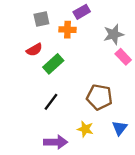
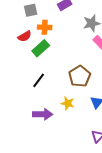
orange cross: (67, 30) -> (45, 27), moved
brown pentagon: (99, 97) -> (80, 76), turned 30

